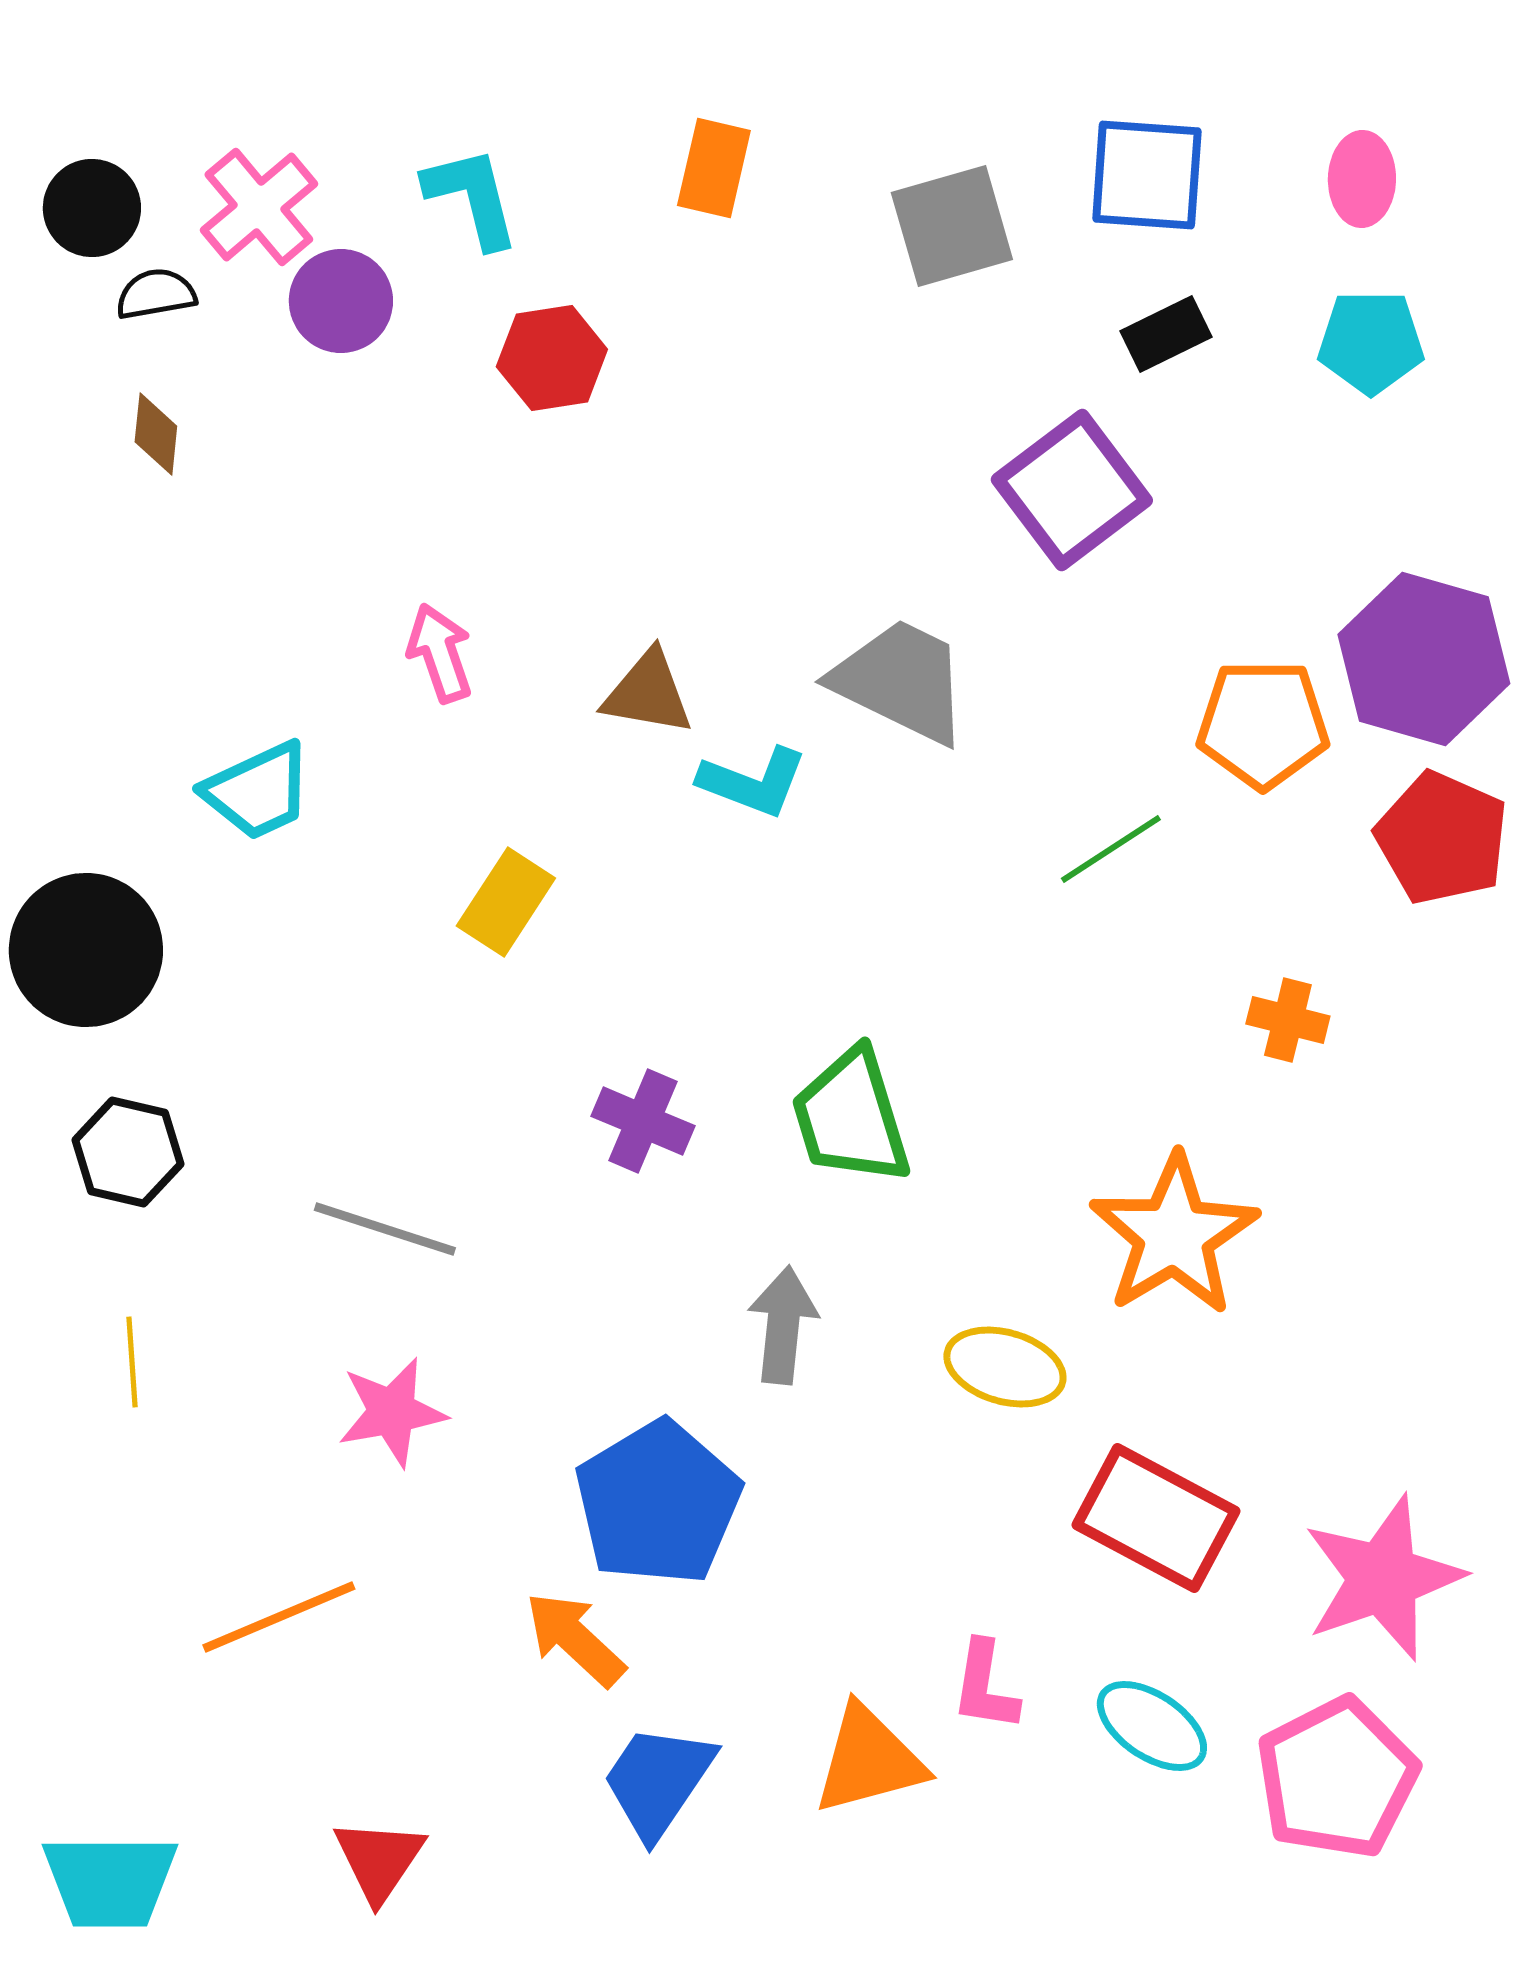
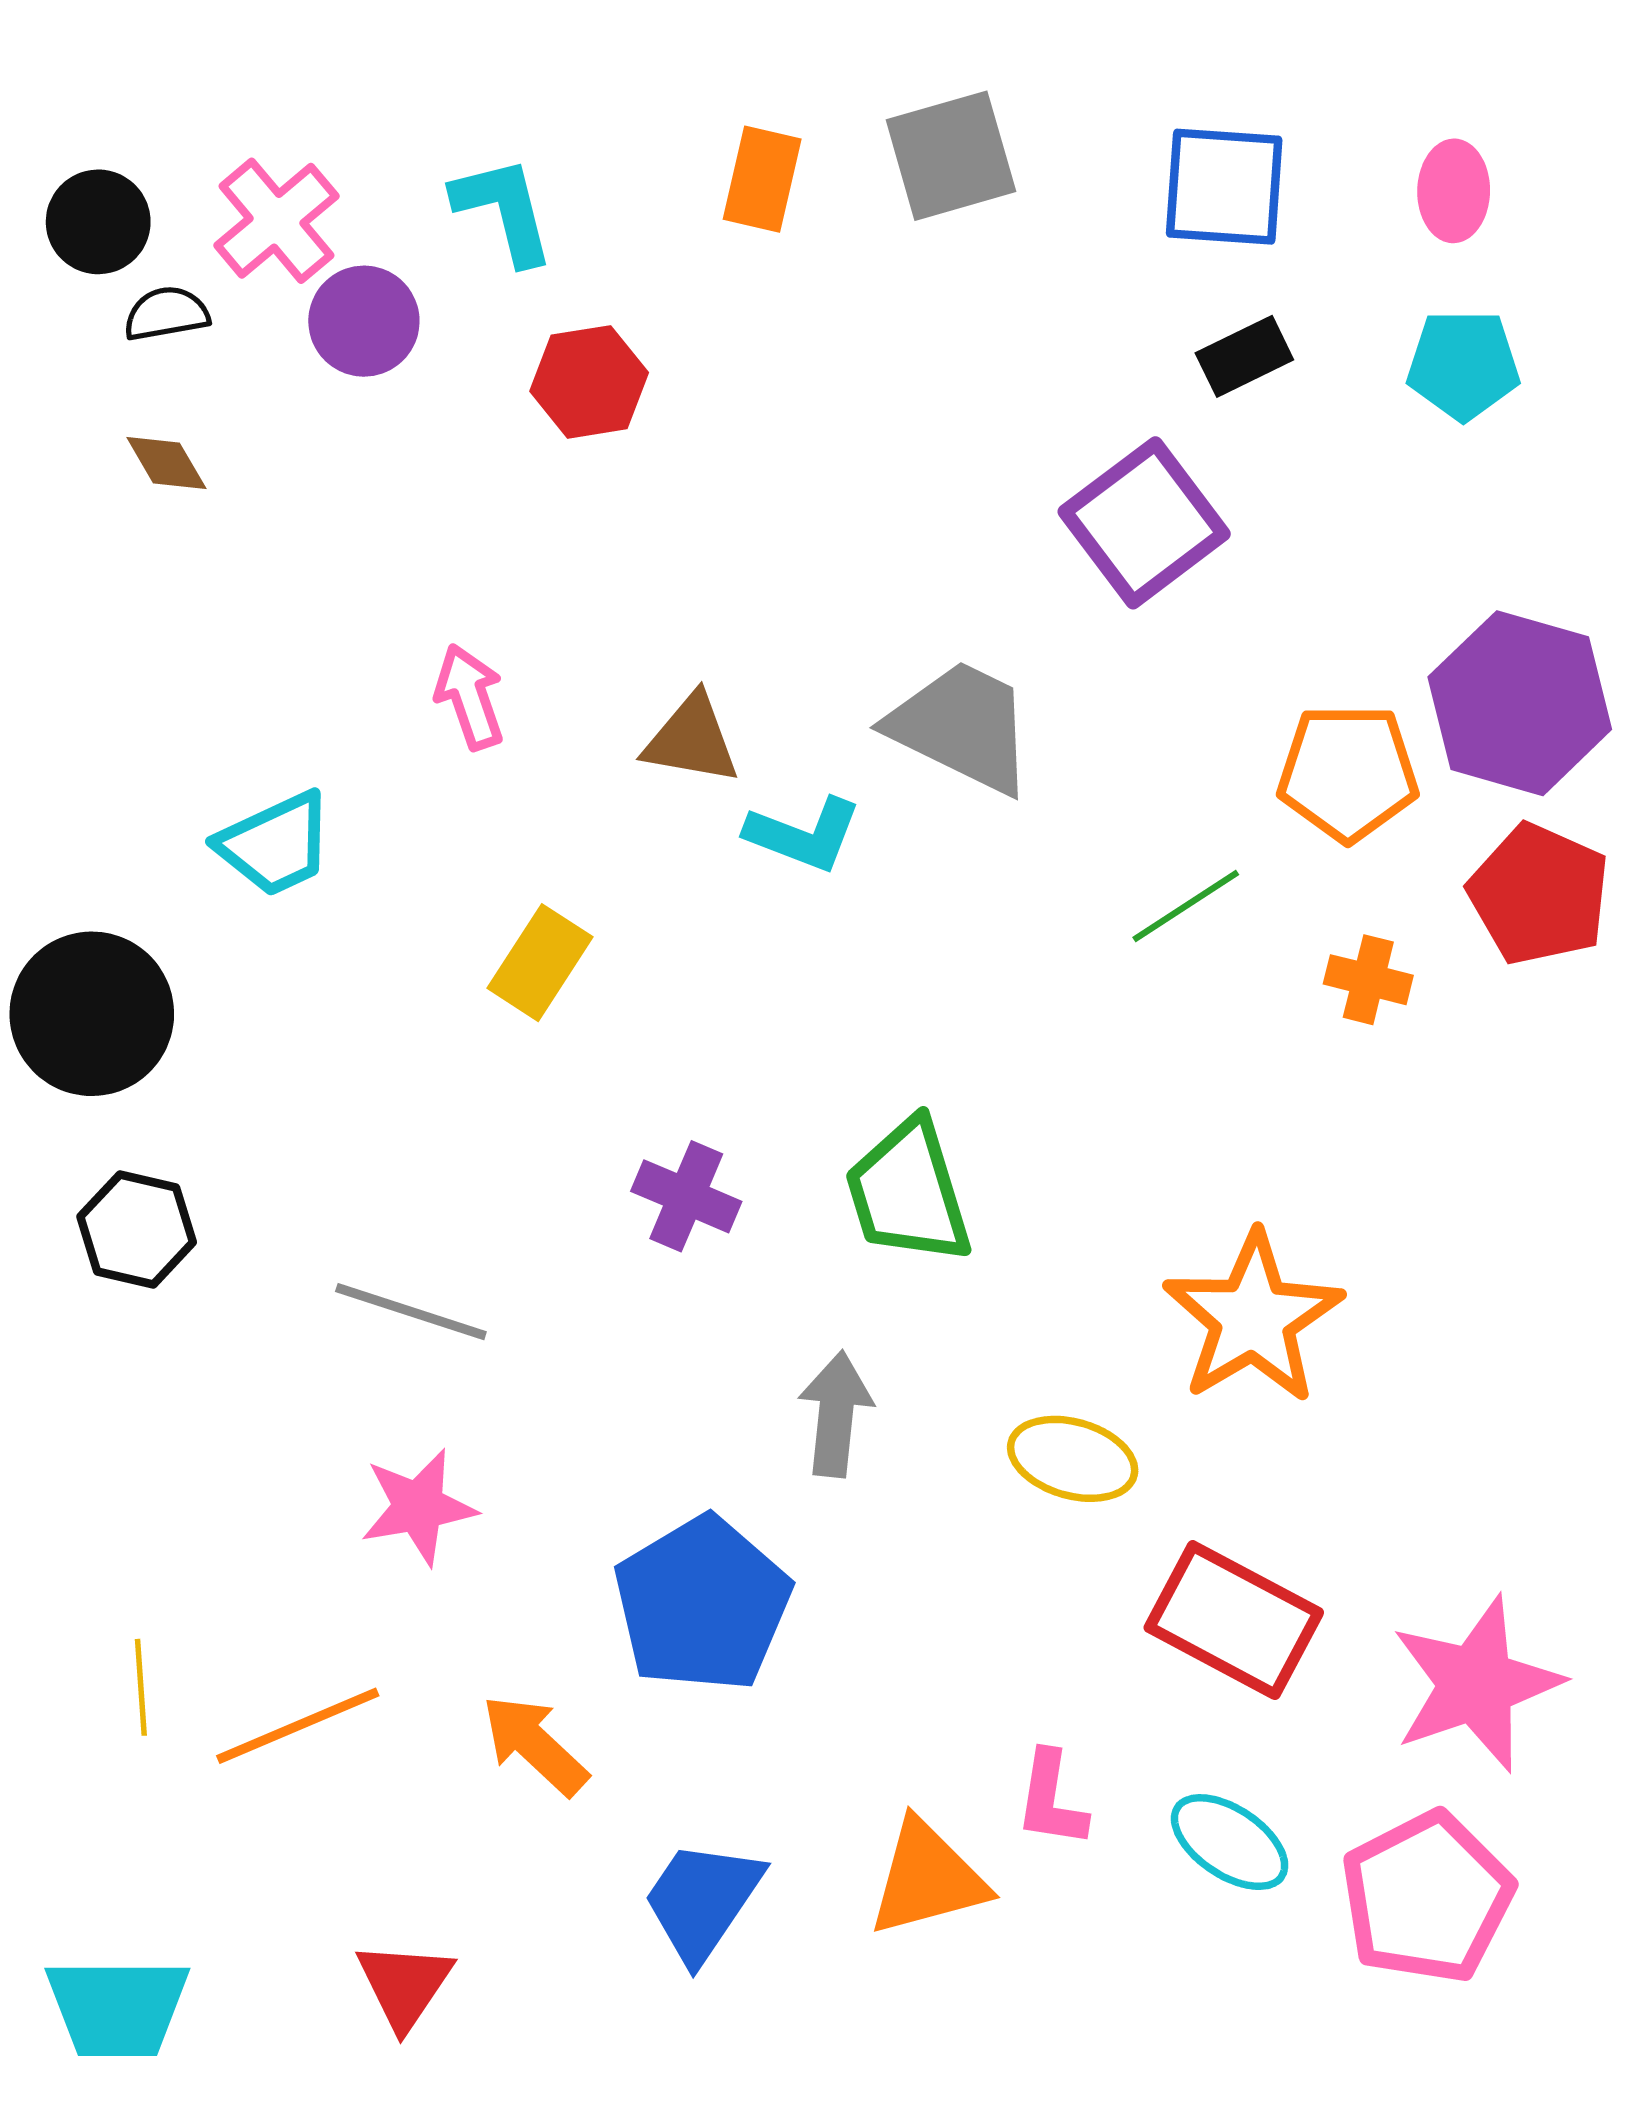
gray square: (952, 226) -> (951, 156), moved
brown diamond: (156, 434) -> (166, 463), turned -36
orange cross: (1288, 1020) -> (1368, 980), moved
yellow line: (132, 1362) -> (141, 1687), moved
orange arrow: (575, 1639) -> (535, 1745), moved

